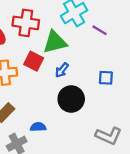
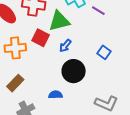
blue square: (106, 78) -> (104, 52), turned 32
blue semicircle: (38, 127) -> (55, 95), moved

